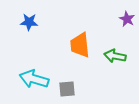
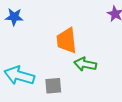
green arrow: (115, 56) -> (85, 64), moved

